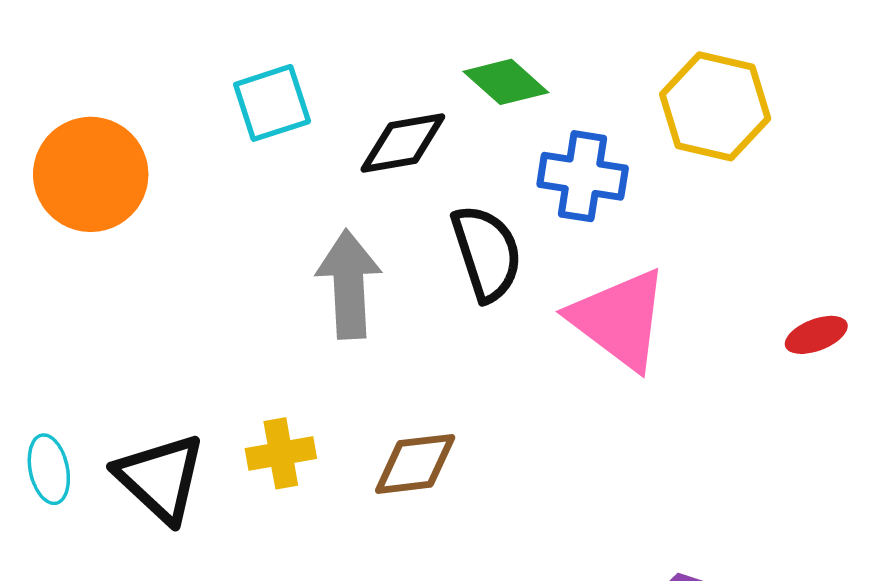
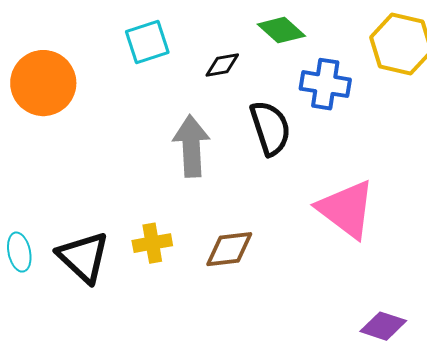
black diamond: (403, 143) -> (222, 65), size x0.7
pink triangle: (619, 319) -> (346, 209), moved

